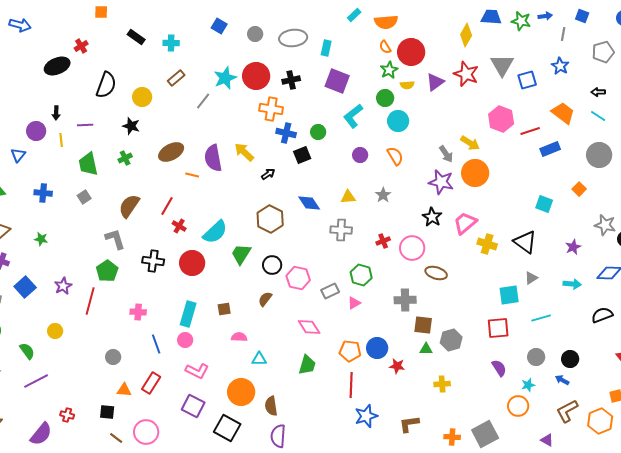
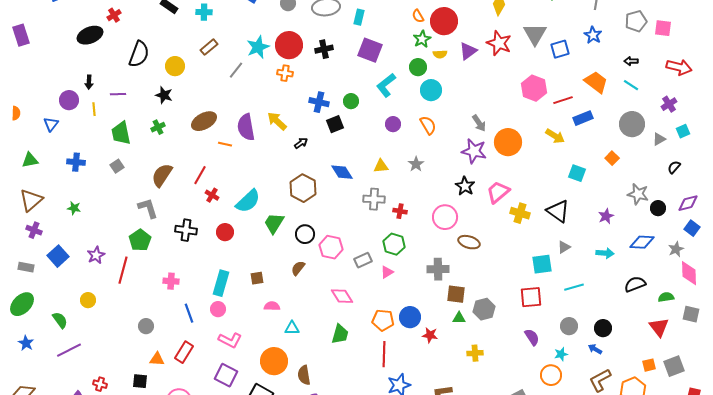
orange cross: (271, 109) -> (285, 73), moved, size x0.7
yellow arrow: (470, 143) -> (555, 136), moved
red cross: (383, 241) -> (400, 211), moved, turned 32
red circle: (192, 263) -> (225, 232), size x0.7

